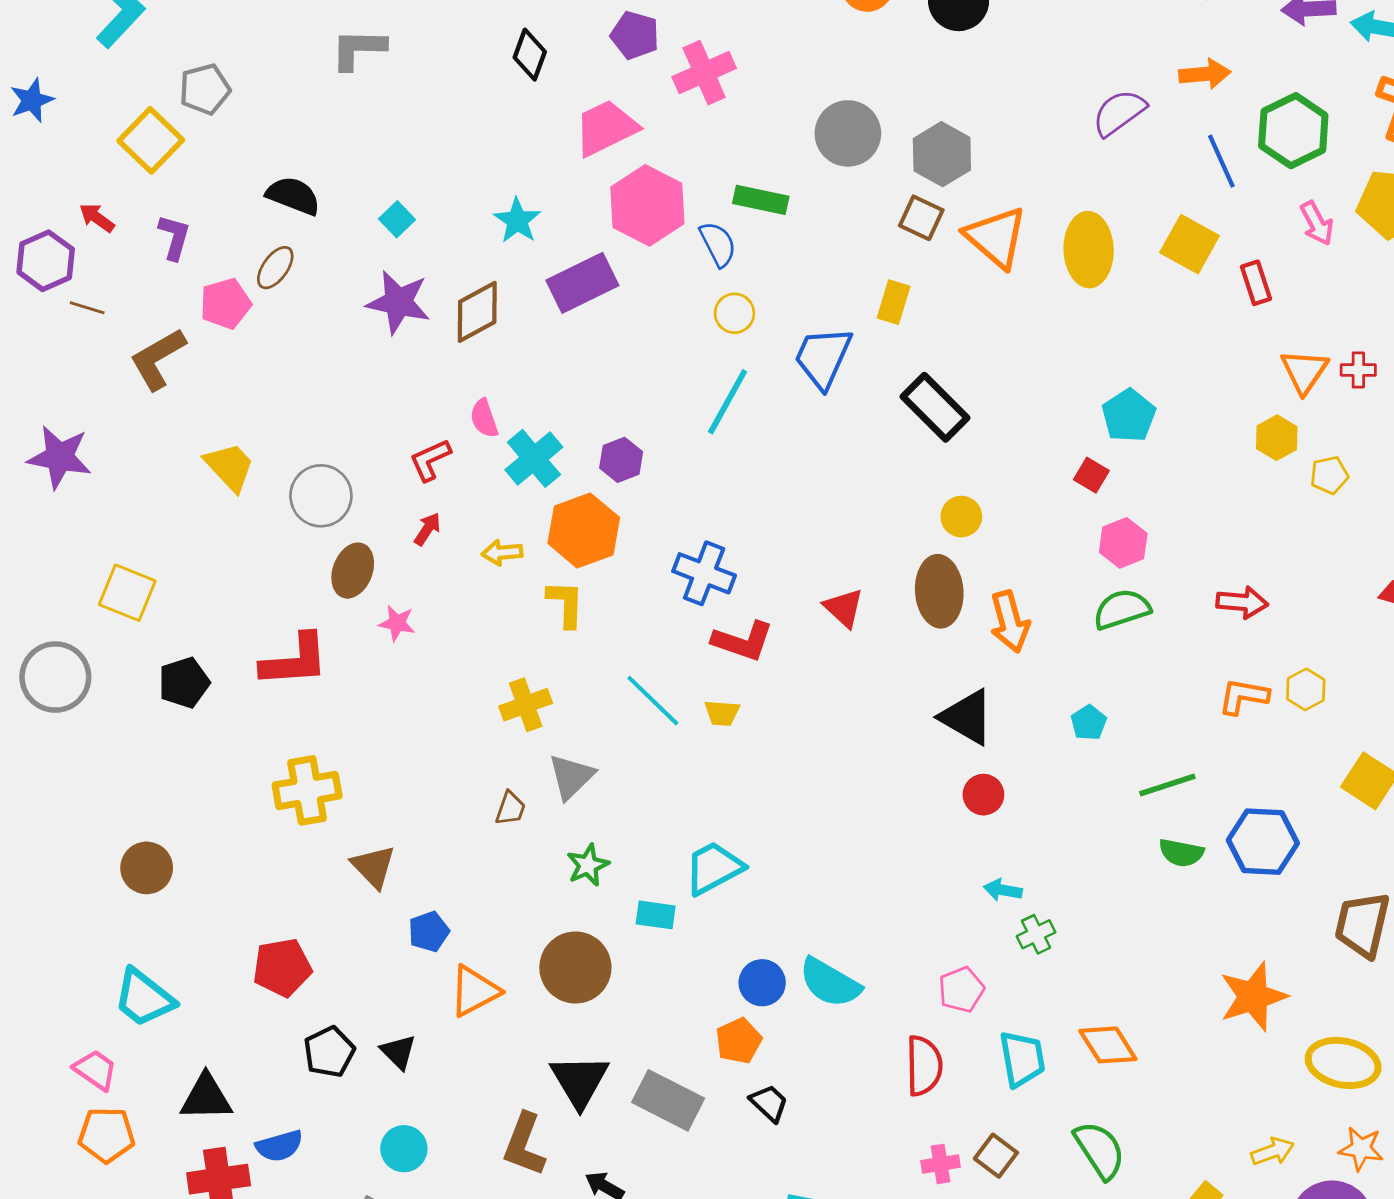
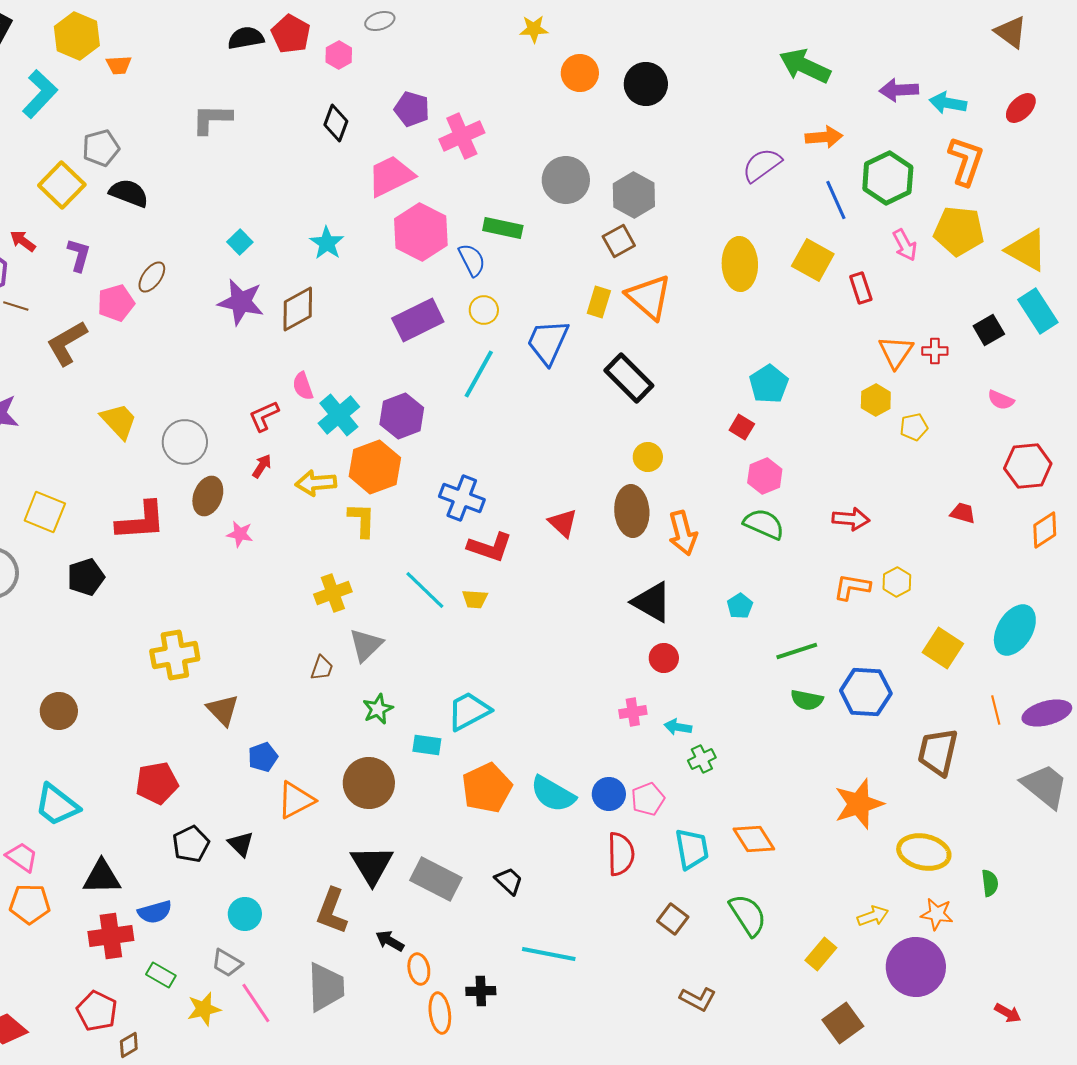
black semicircle: (293, 196) -> (129, 193), moved
brown square: (921, 218) -> (619, 241), turned 36
orange triangle: (996, 237) -> (649, 297), moved
purple rectangle: (582, 283) -> (418, 320), moved
purple hexagon: (621, 460) -> (402, 416), size x1.4
yellow arrow: (502, 553) -> (316, 483), size x1.4
green semicircle: (1122, 609) -> (764, 524), turned 42
red L-shape: (295, 660) -> (141, 521), moved
blue circle: (762, 983) -> (609, 794), moved
orange pentagon: (739, 1041) -> (487, 788), moved, size x1.5
pink cross: (941, 1164) -> (633, 712), moved

